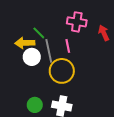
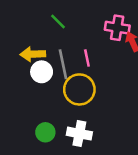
pink cross: (77, 22) -> (117, 28), moved
green line: (39, 33) -> (58, 21), moved

